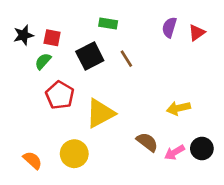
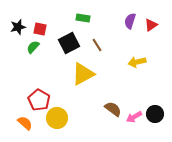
red pentagon: (60, 95) -> (39, 100), moved
yellow arrow: (178, 108) -> (137, 62), moved
yellow triangle: (100, 113) -> (83, 74), moved

